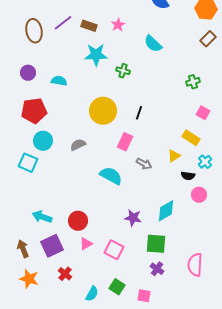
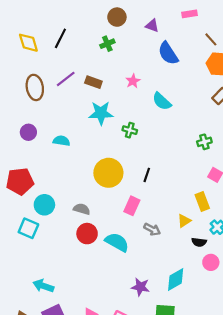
pink star: (118, 25) -> (133, 81), moved
red pentagon: (34, 111) -> (20, 181), moved
yellow rectangle: (191, 138) -> (202, 202), turned 36
gray semicircle: (78, 145) -> (82, 209), turned 42
red circle: (78, 221) -> (87, 234), moved

